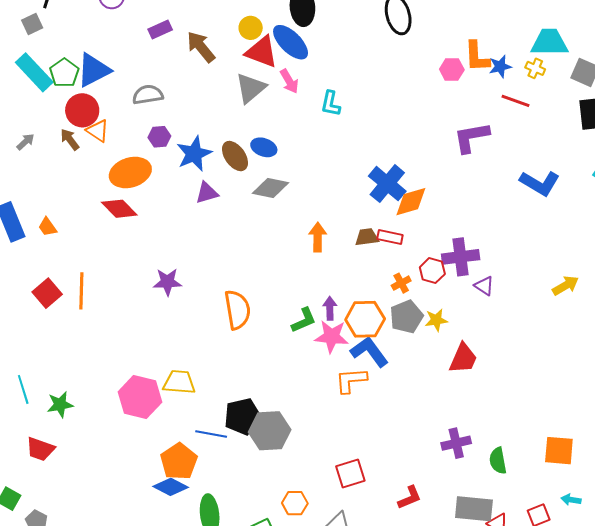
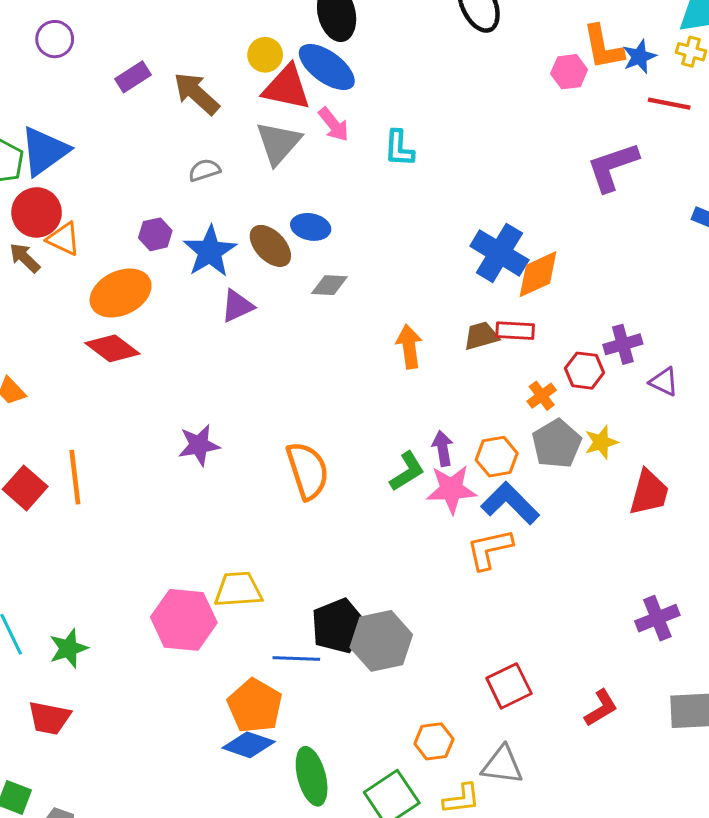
gray semicircle: (148, 95) -> (204, 170), moved, size x0.7
gray diamond: (271, 188) -> (329, 285), size x0.7
purple cross: (461, 257) -> (623, 344), size x0.7
orange hexagon: (365, 319) -> (497, 457), size x0.7

